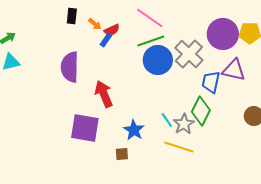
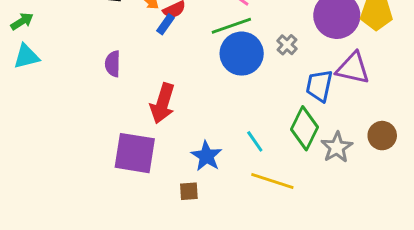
gray cross: (189, 54) -> (287, 45), size x0.5
purple semicircle: (70, 67) -> (113, 64), size x0.6
red arrow: (104, 94) -> (163, 103), turned -140
gray star: (184, 124) -> (337, 147), moved

